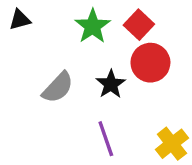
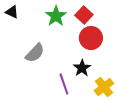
black triangle: (20, 20) -> (12, 12), turned 40
black star: (111, 84) -> (82, 68), moved

